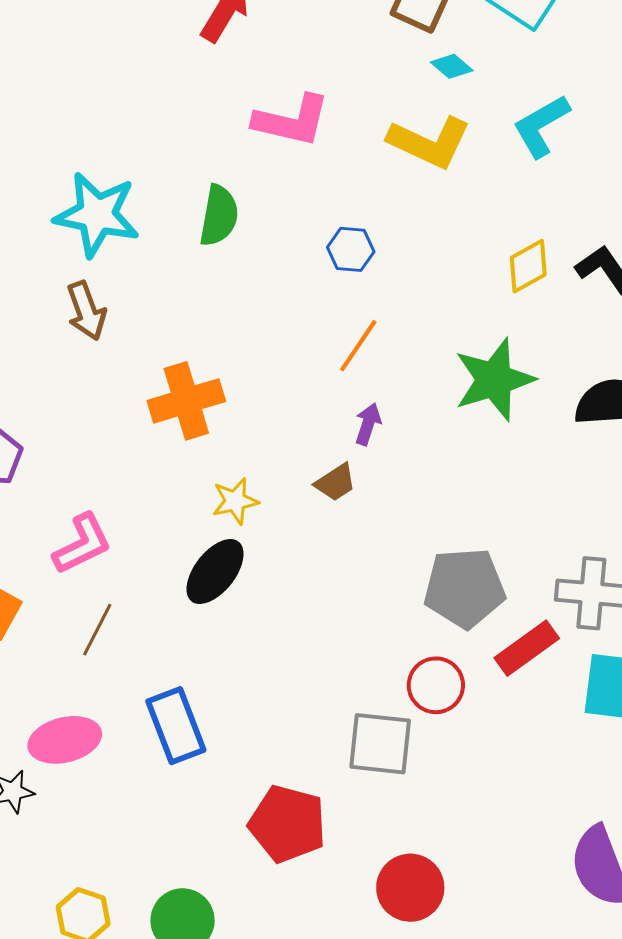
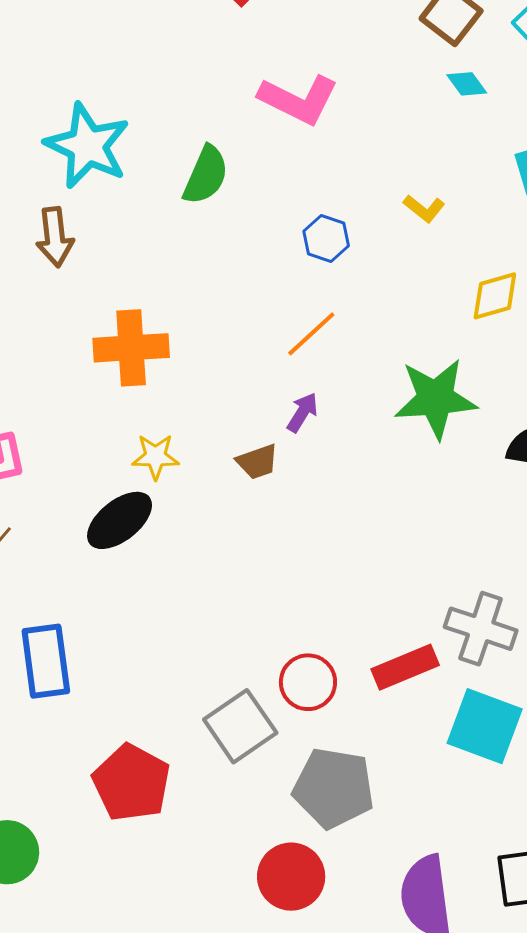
yellow L-shape: (429, 142) -> (424, 208), moved, size x0.5
gray pentagon: (465, 588) -> (334, 788), moved
gray square: (380, 744) -> (240, 726), turned 36
red circle: (410, 888) -> (291, 877), moved

